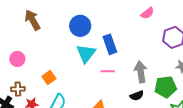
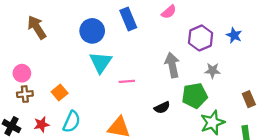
blue rectangle: (110, 44) -> (128, 19), moved
gray arrow: (141, 72) -> (172, 65), moved
brown cross: (18, 89) -> (25, 94), moved

